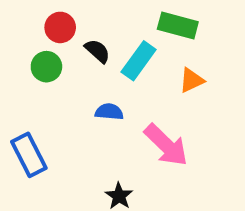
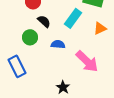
black semicircle: (97, 51) -> (44, 21), moved
green circle: (46, 67) -> (30, 37), moved

